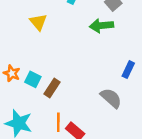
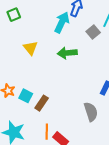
green arrow: (101, 26) -> (67, 53), moved
gray semicircle: (111, 98) -> (91, 112), turned 30

